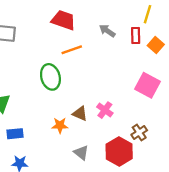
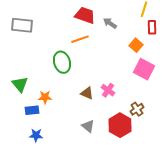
red trapezoid: (63, 20) -> (85, 15), moved
red rectangle: (136, 35) -> (152, 27), moved
orange square: (156, 45) -> (136, 45), moved
orange star: (60, 125) -> (45, 97), moved

